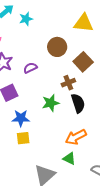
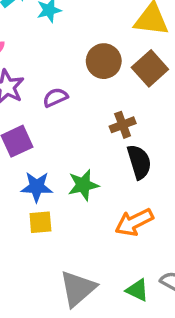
brown square: (83, 62) -> (150, 68), moved
green star: (51, 103) -> (83, 185), moved
green triangle: (69, 159) -> (137, 290), moved

